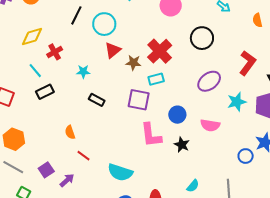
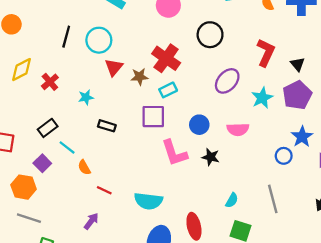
cyan line: (35, 71) -> (67, 147), moved
purple square: (46, 170) -> (42, 163), moved

